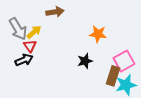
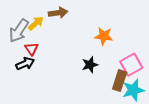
gray arrow: (18, 29) -> (19, 31), turned 65
yellow arrow: (34, 32) -> (36, 23), moved

